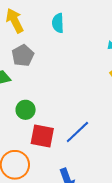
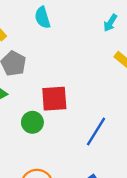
red square: (42, 136) -> (54, 99), moved

